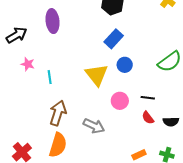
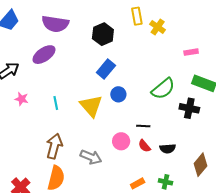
purple ellipse: (53, 21) -> (44, 55), turned 65
cyan line: (50, 77) -> (56, 103), moved
pink circle: (120, 101) -> (121, 141), moved

